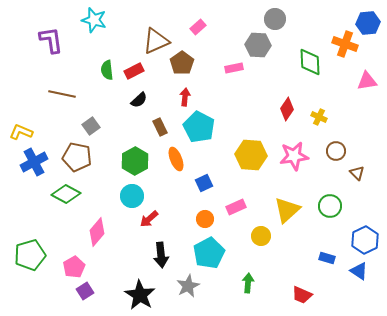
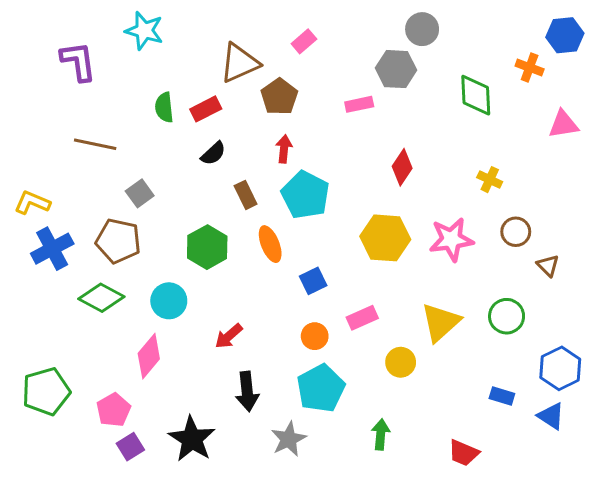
orange cross: (345, 44) -> (530, 67), size x0.7
red diamond: (287, 109) -> (402, 167), moved
cyan circle: (132, 196) -> (169, 301), moved
black star: (140, 295) -> (192, 439), moved

